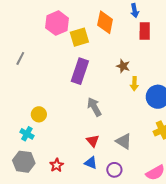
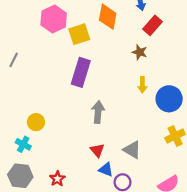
red rectangle: (145, 31) -> (152, 25), turned 42
brown star: (123, 66) -> (140, 52), moved
gray arrow: (94, 107) -> (98, 112), turned 36
blue triangle: (91, 163) -> (106, 170), moved

